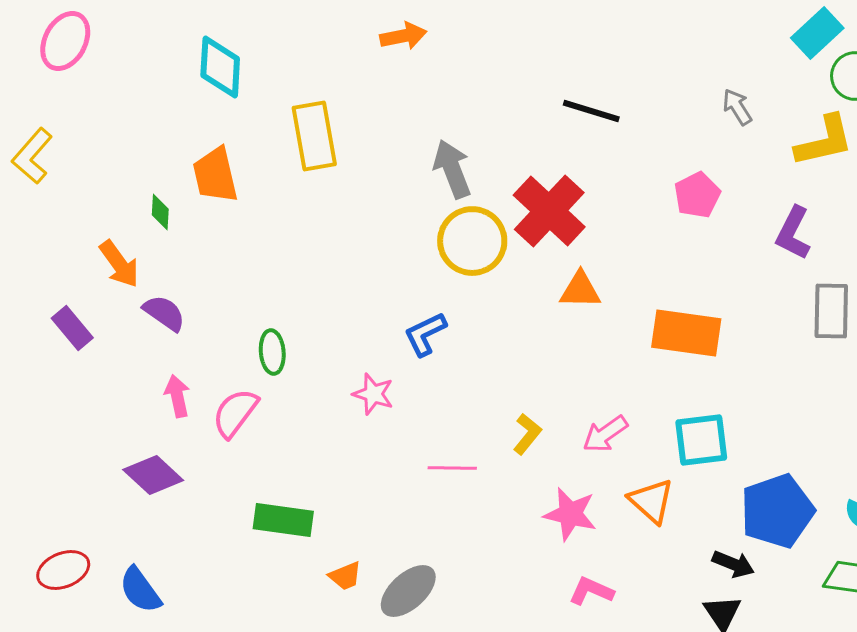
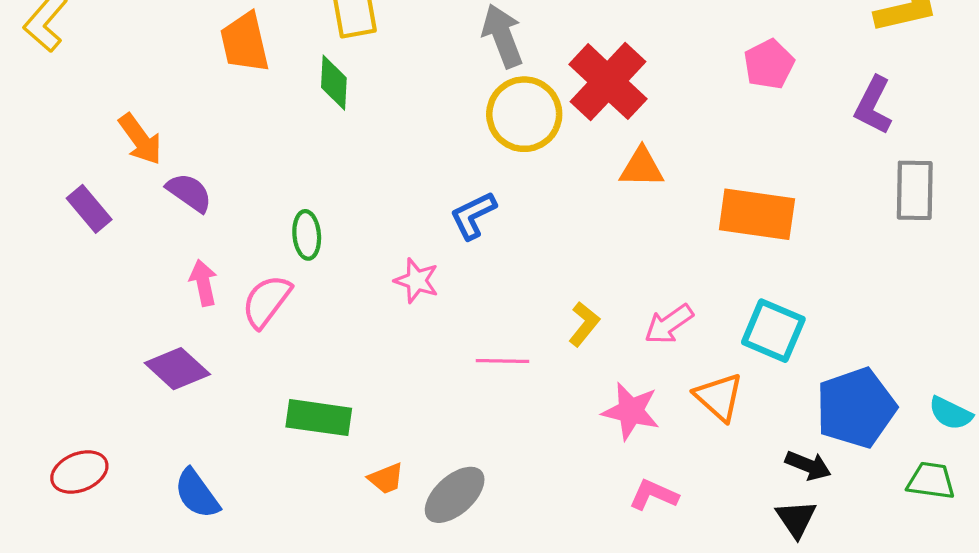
green diamond: (160, 212) -> (334, 83), moved, size x1.4
cyan square: (701, 440) -> (773, 331), turned 30
blue semicircle: (140, 590) -> (197, 494), moved

